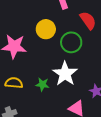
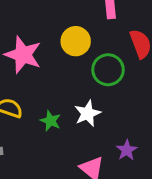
white star: (65, 74) -> (88, 113), size x0.7

